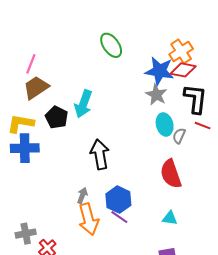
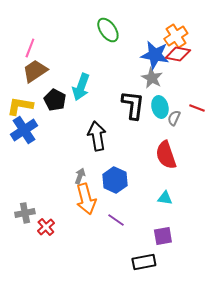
black L-shape: (195, 99) -> (133, 105), moved
blue cross: (25, 148) -> (24, 130), turned -32
purple line: (119, 217) -> (116, 220), moved

